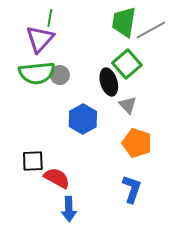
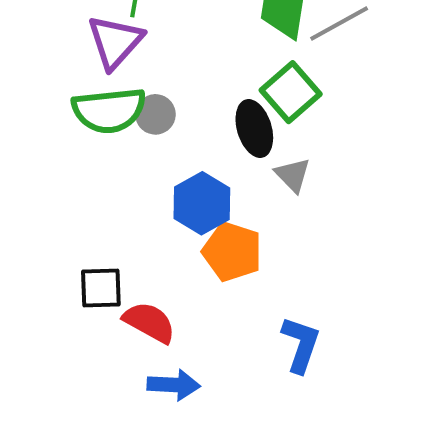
orange pentagon: (137, 143) -> (232, 252), moved
blue arrow: (69, 209) -> (174, 385), turned -85

